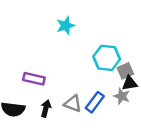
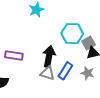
gray star: (122, 96) -> (87, 73), moved
black arrow: (46, 108) -> (49, 56), moved, size x1.5

